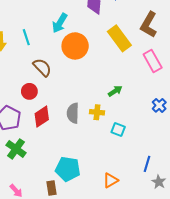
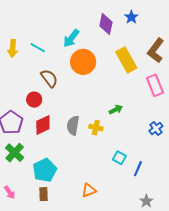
cyan line: (26, 37) -> (38, 48), turned -49
cyan square: (118, 130) -> (119, 158), moved
blue line: (147, 164) -> (138, 169), moved
cyan pentagon: (68, 169) -> (45, 170), moved, turned 30
orange triangle: (111, 180) -> (89, 190), moved

